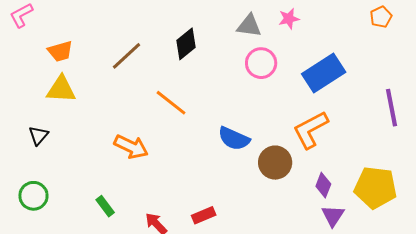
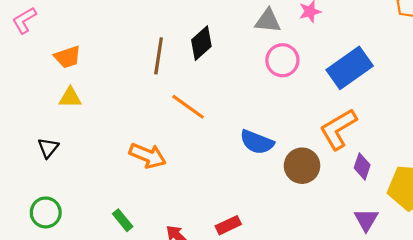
brown line: (127, 56) -> (159, 56), moved, turned -36
yellow triangle: (61, 89) -> (70, 97), size x0.7
purple diamond: (323, 185) -> (362, 166), moved

